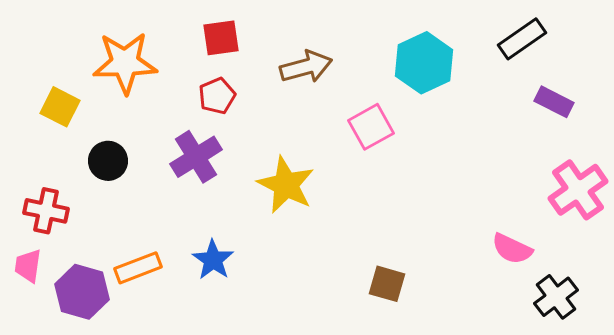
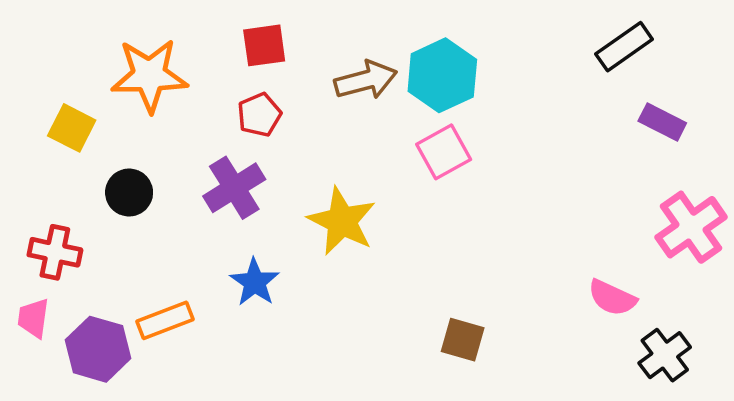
cyan hexagon: (424, 63) -> (442, 75), moved
blue star: (213, 260) -> (255, 282), moved

